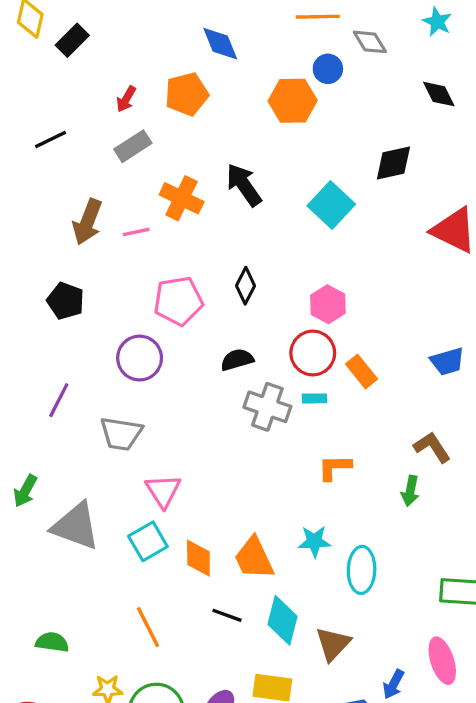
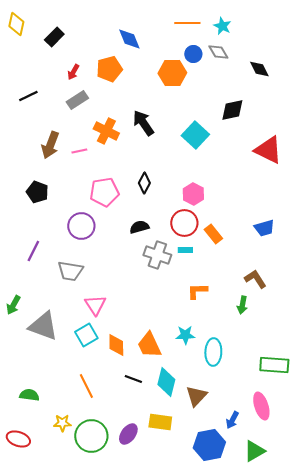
cyan star: (437, 22) -> (222, 26), moved
black rectangle: (72, 40) -> (54, 37), moved
gray diamond: (370, 42) -> (218, 52), moved

